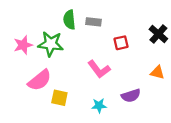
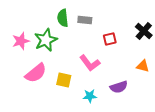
green star: (51, 44) -> (46, 40), turned -30
yellow square: (59, 98) -> (64, 80), moved

